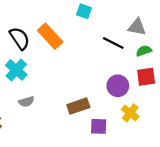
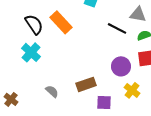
gray semicircle: (26, 102) -> (52, 91), moved, turned -120

